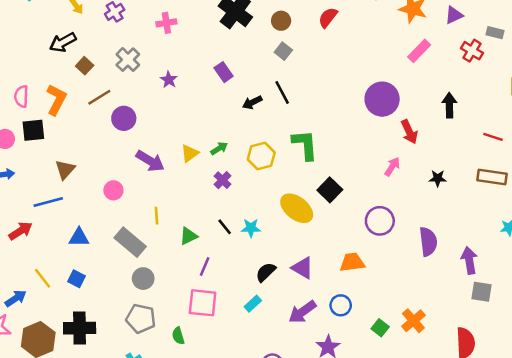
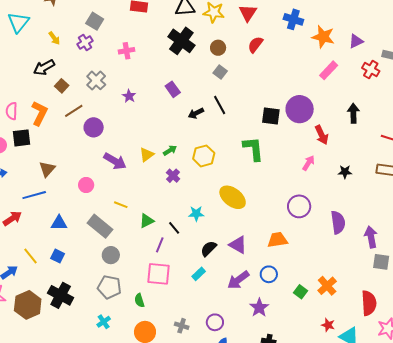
green L-shape: (305, 145) -> (253, 149), moved
black square: (330, 190) -> (271, 116), moved, turned -36
yellow line: (156, 216) -> (121, 205), turned -64
black line: (225, 227) -> (174, 228), moved
black cross: (80, 328) -> (61, 295), turned 30

